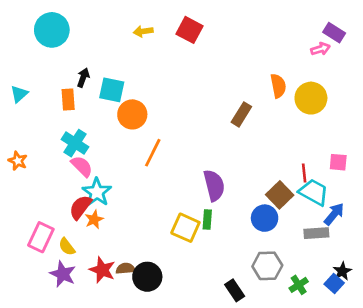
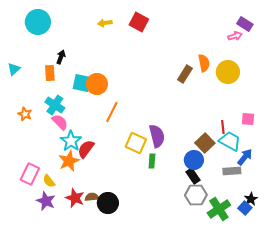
cyan square: (112, 90) -> (82, 83), moved
brown rectangle: (241, 114) -> (185, 74), moved
orange star: (18, 161) -> (25, 114), moved
red semicircle: (80, 207) -> (86, 149), moved
orange star: (94, 219) -> (69, 161), size x1.5
yellow square: (185, 228) -> (136, 143), moved
green cross: (299, 285) -> (219, 209), size x1.6
black rectangle: (235, 290) -> (193, 176), moved

